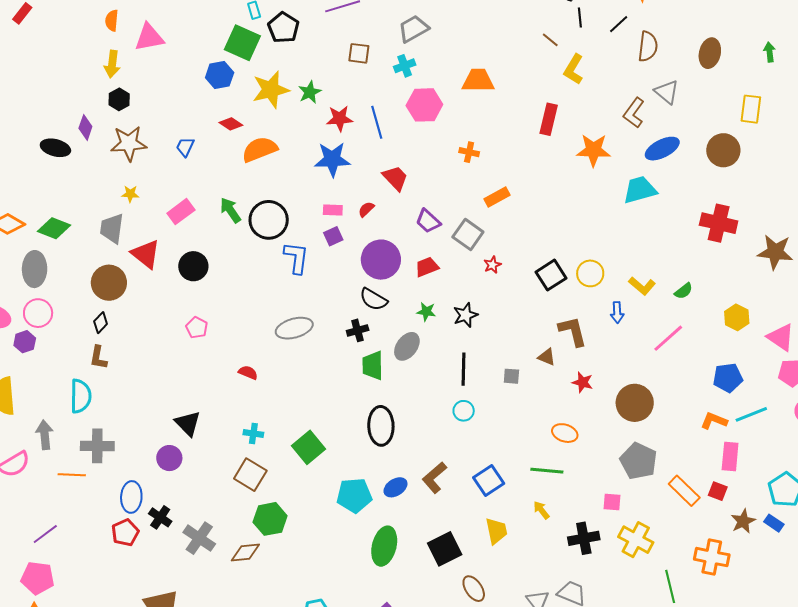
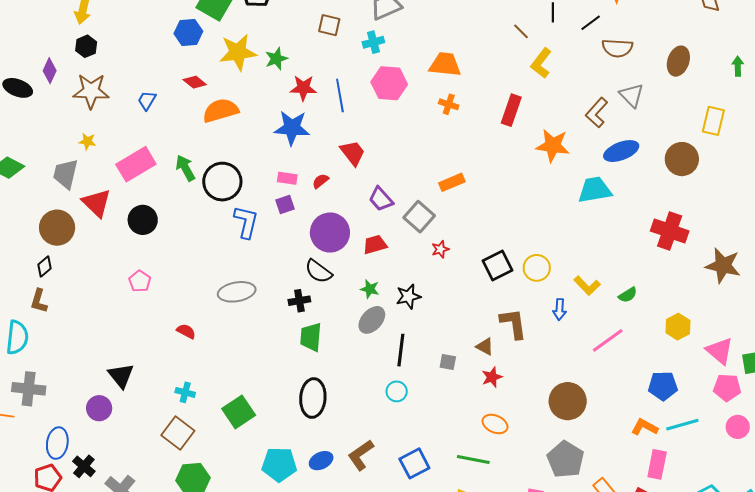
brown semicircle: (648, 47) -> (617, 48), turned 80
orange cross: (469, 152) -> (449, 104), moved
pink rectangle: (181, 212) -> (136, 164), size x1.4
gray ellipse: (407, 346) -> (372, 320), moved
red star: (582, 382) -> (492, 377), moved, turned 30

